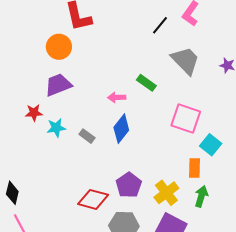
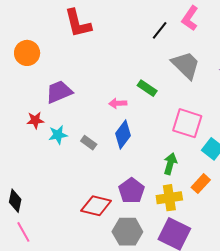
orange circle: (59, 47) -> (27, 53), moved
orange rectangle: (195, 168) -> (201, 184), moved, turned 42
yellow cross: (166, 193) -> (169, 198), turned 30
green arrow: (201, 196) -> (170, 164), moved

